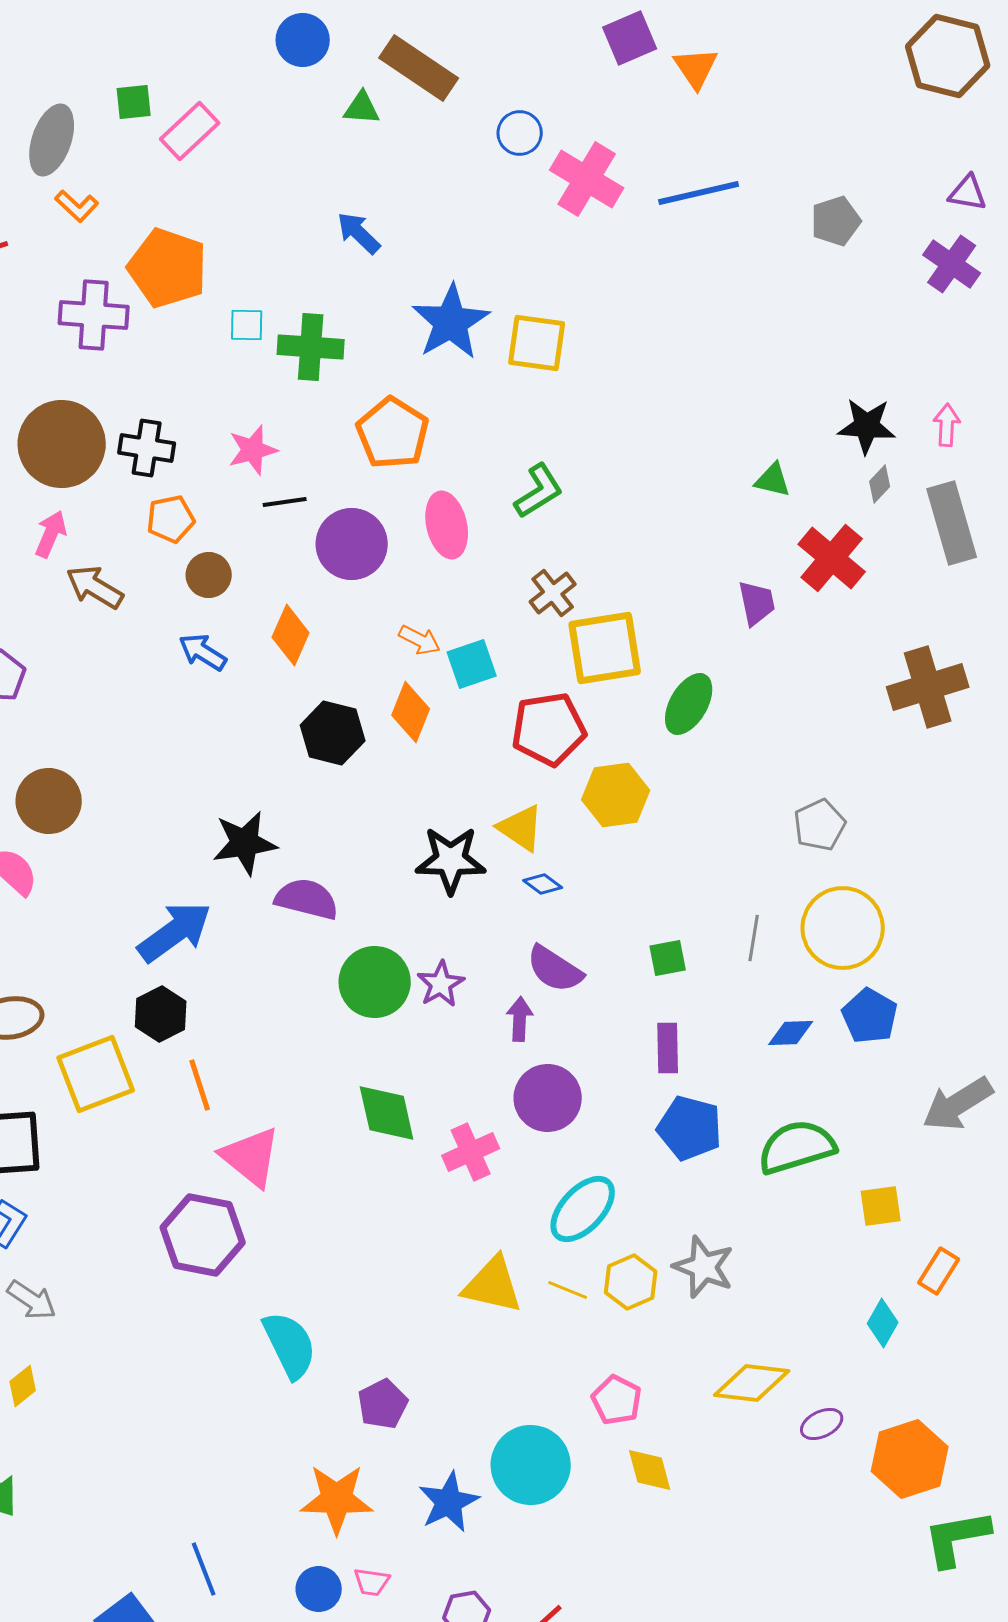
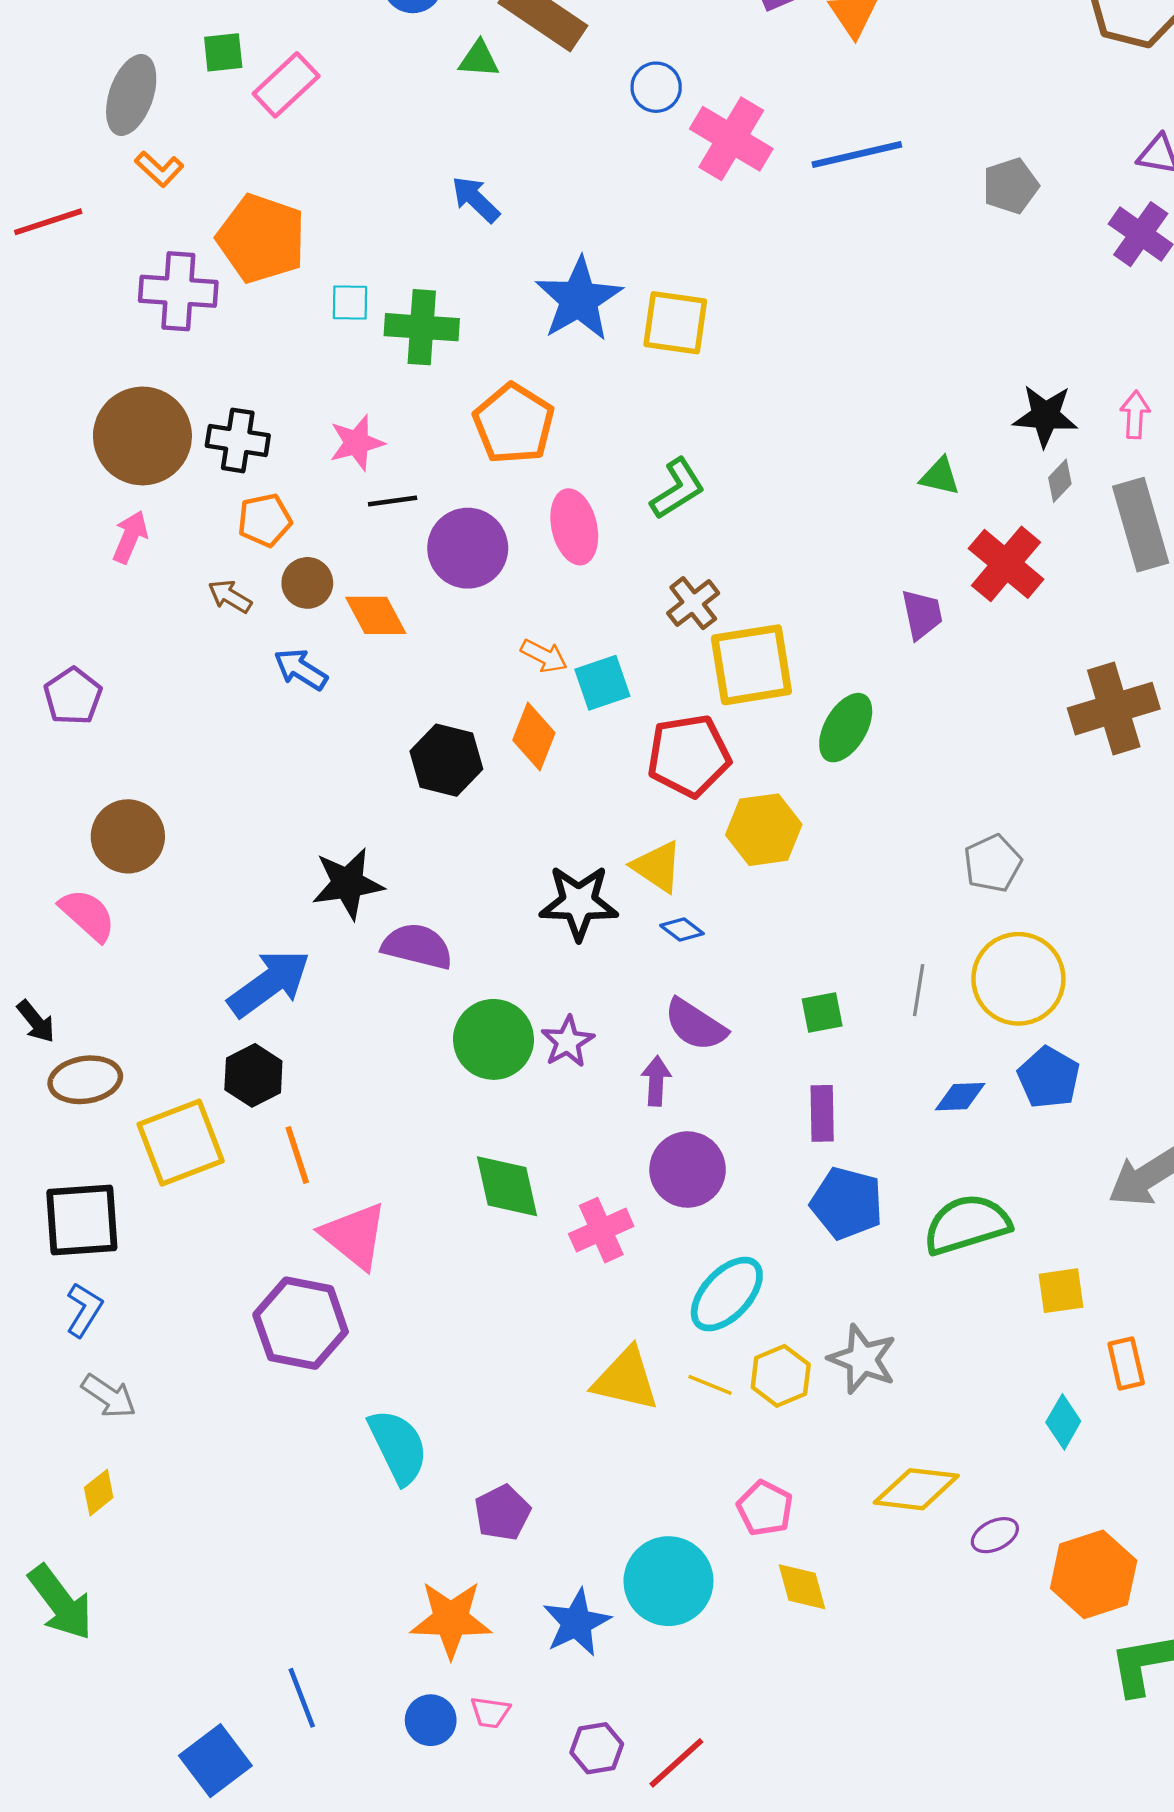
brown arrow: (95, 587) -> (230, 596), moved, size x0.7
orange diamond: (291, 635) -> (376, 615), moved, turned -52
orange rectangle: (939, 1271) -> (1126, 1364), turned -45

